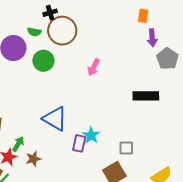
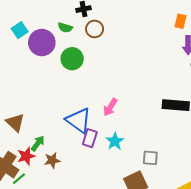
brown circle: (62, 31) -> (95, 29), size x0.6
pink arrow: (94, 67) -> (110, 107), moved
purple rectangle: (79, 143) -> (90, 138), moved

